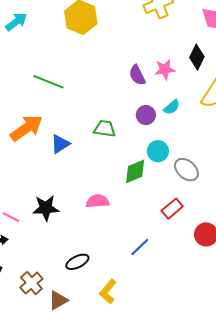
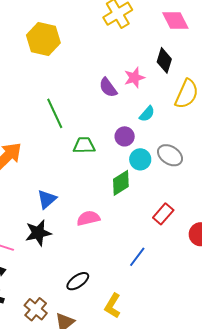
green line: (48, 82) -> (55, 113), moved, turned 52
purple circle: (146, 115) -> (125, 136), moved
blue triangle: (60, 144) -> (47, 199), moved
gray ellipse: (186, 170) -> (170, 155), moved

